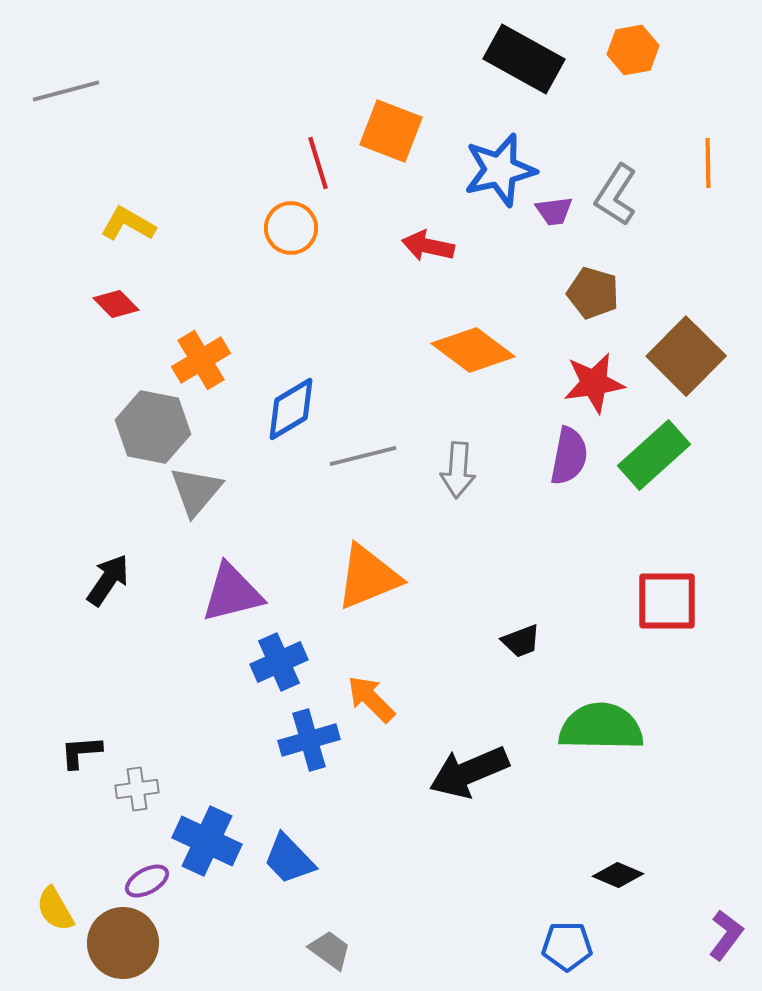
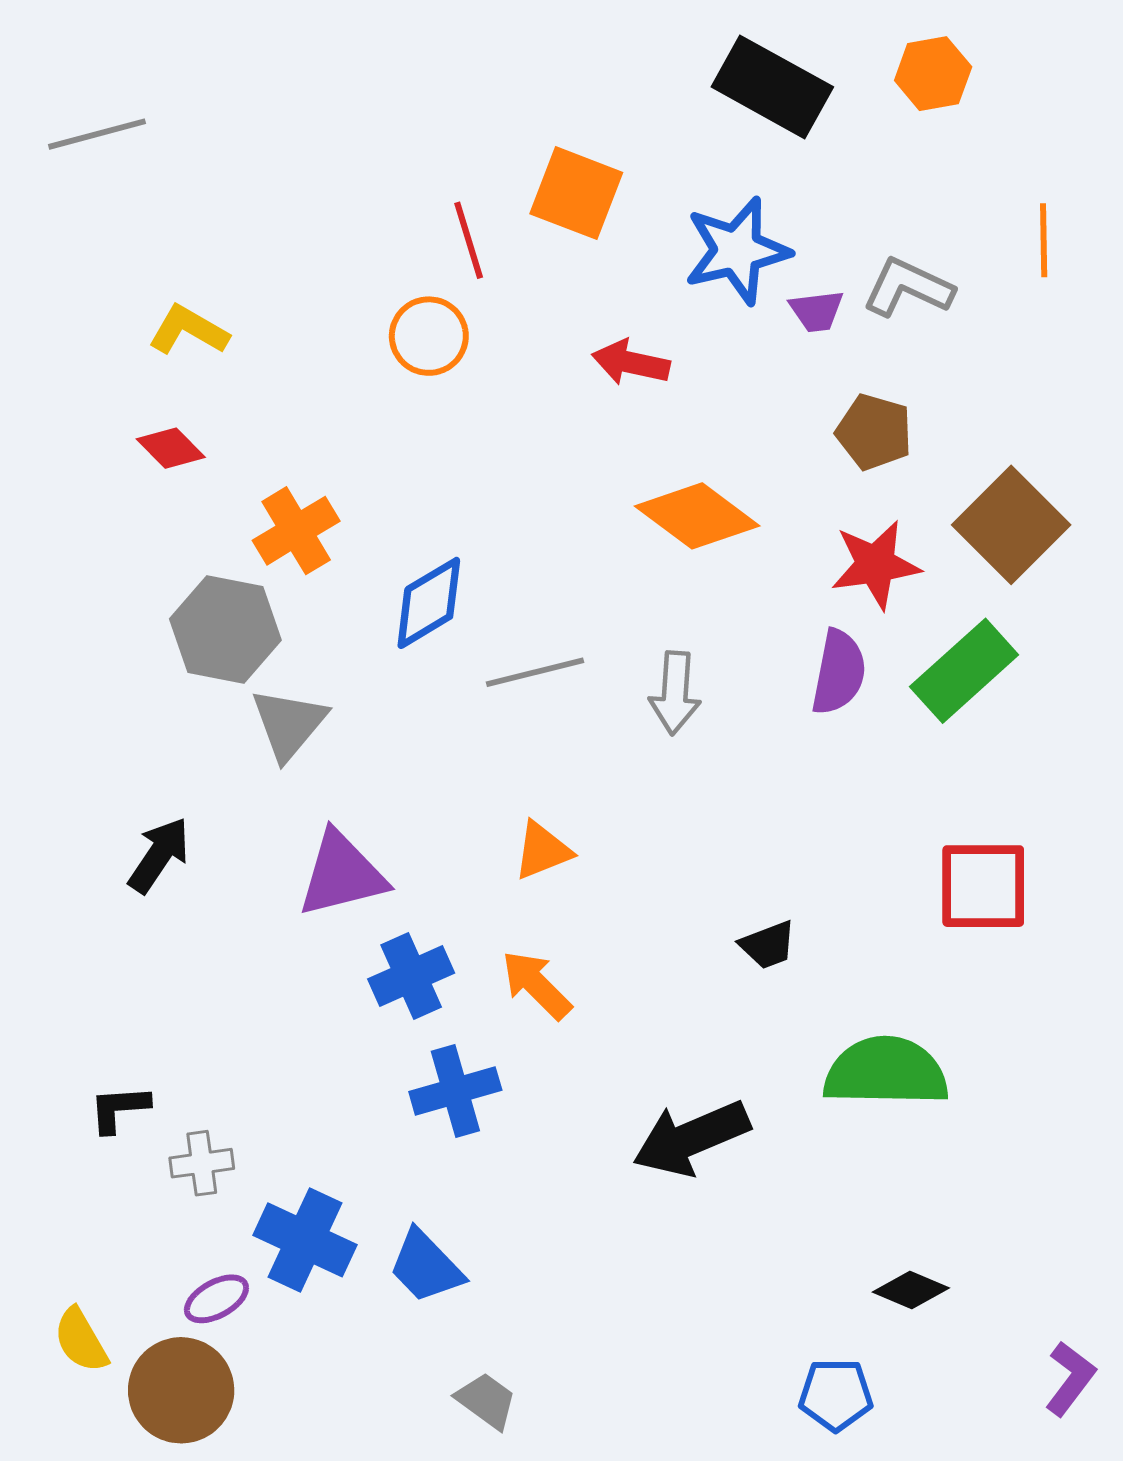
gray L-shape: (616, 195) -> (908, 287), turned 82
orange triangle: (368, 577) -> (542, 851), size x0.6
orange arrow: (371, 699) -> (536, 985), moved

